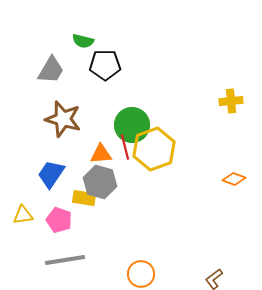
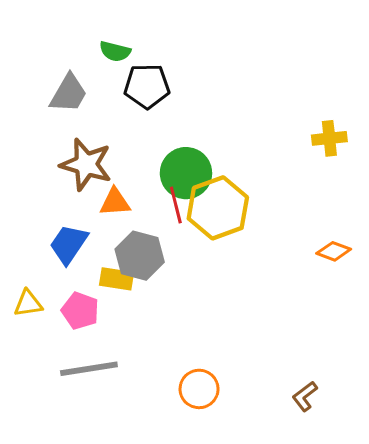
orange triangle: (101, 154) -> (115, 202), moved

